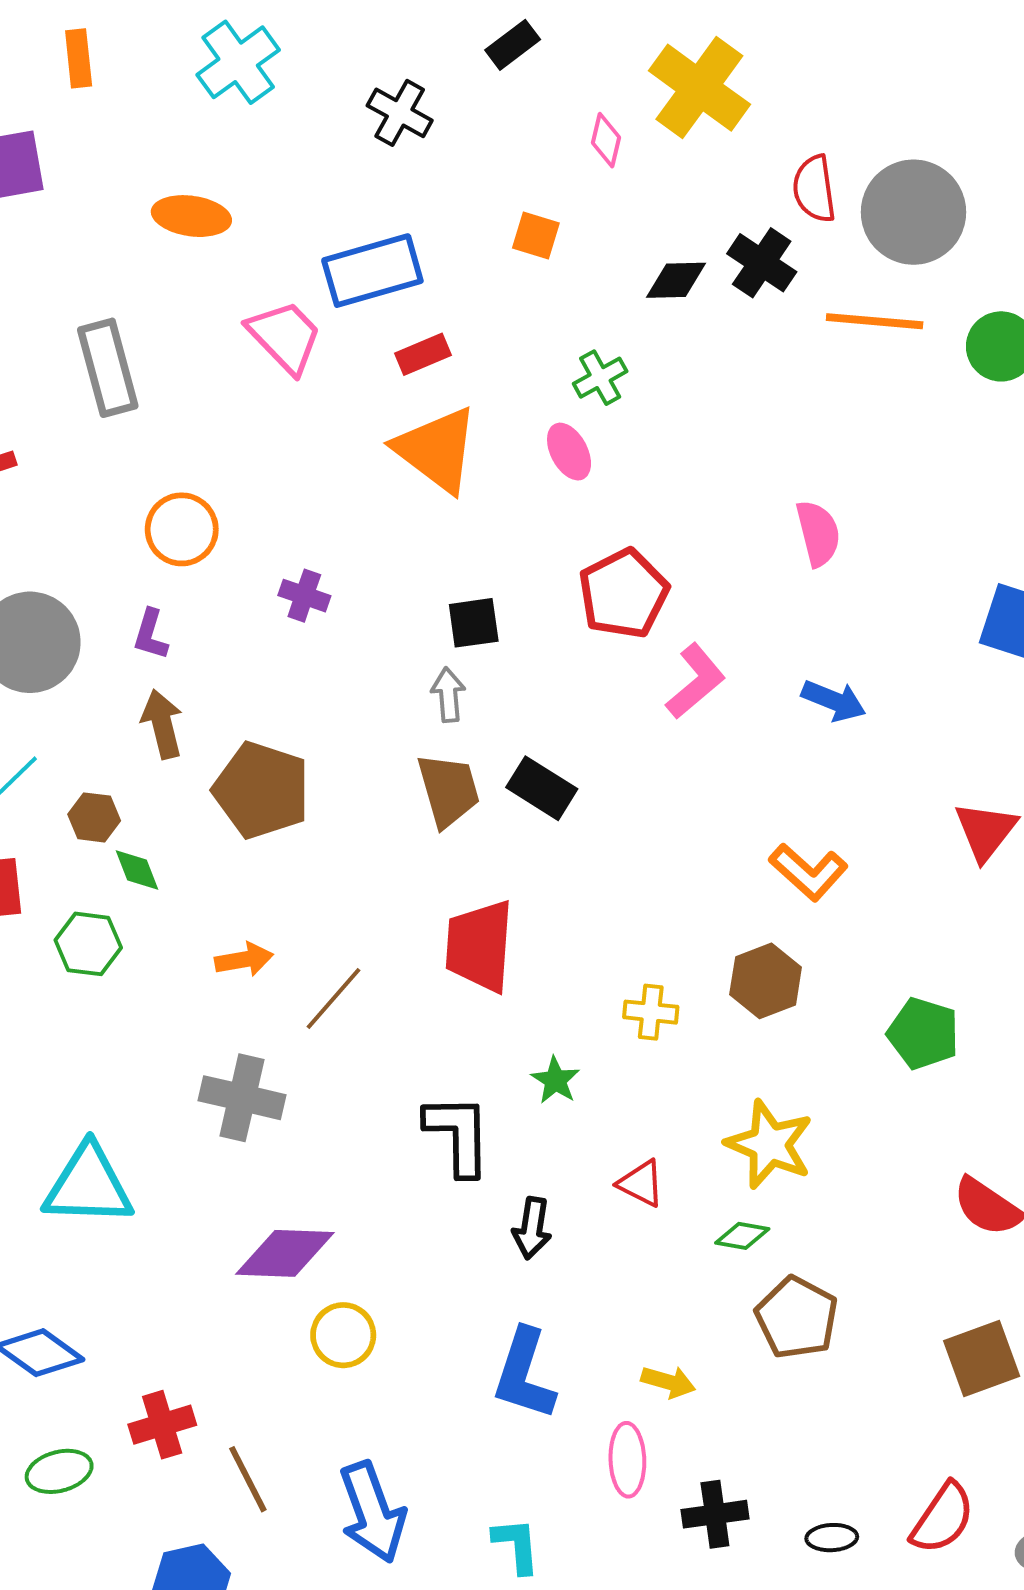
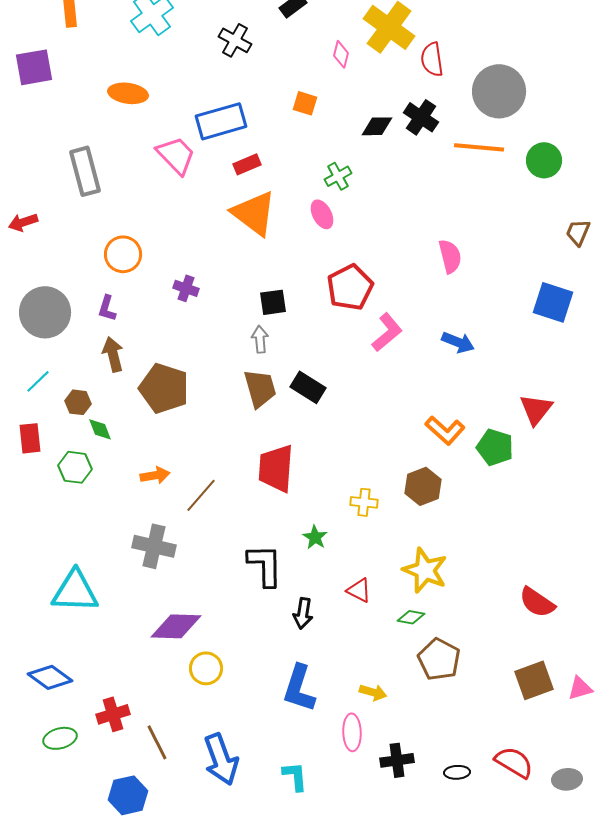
red semicircle: (814, 189) -> (432, 59), moved
green pentagon: (923, 1033) -> (495, 447), moved
red semicircle: (943, 1518) -> (514, 762), turned -93

